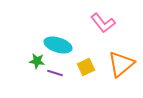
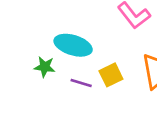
purple line: (55, 73) -> (81, 83), moved

